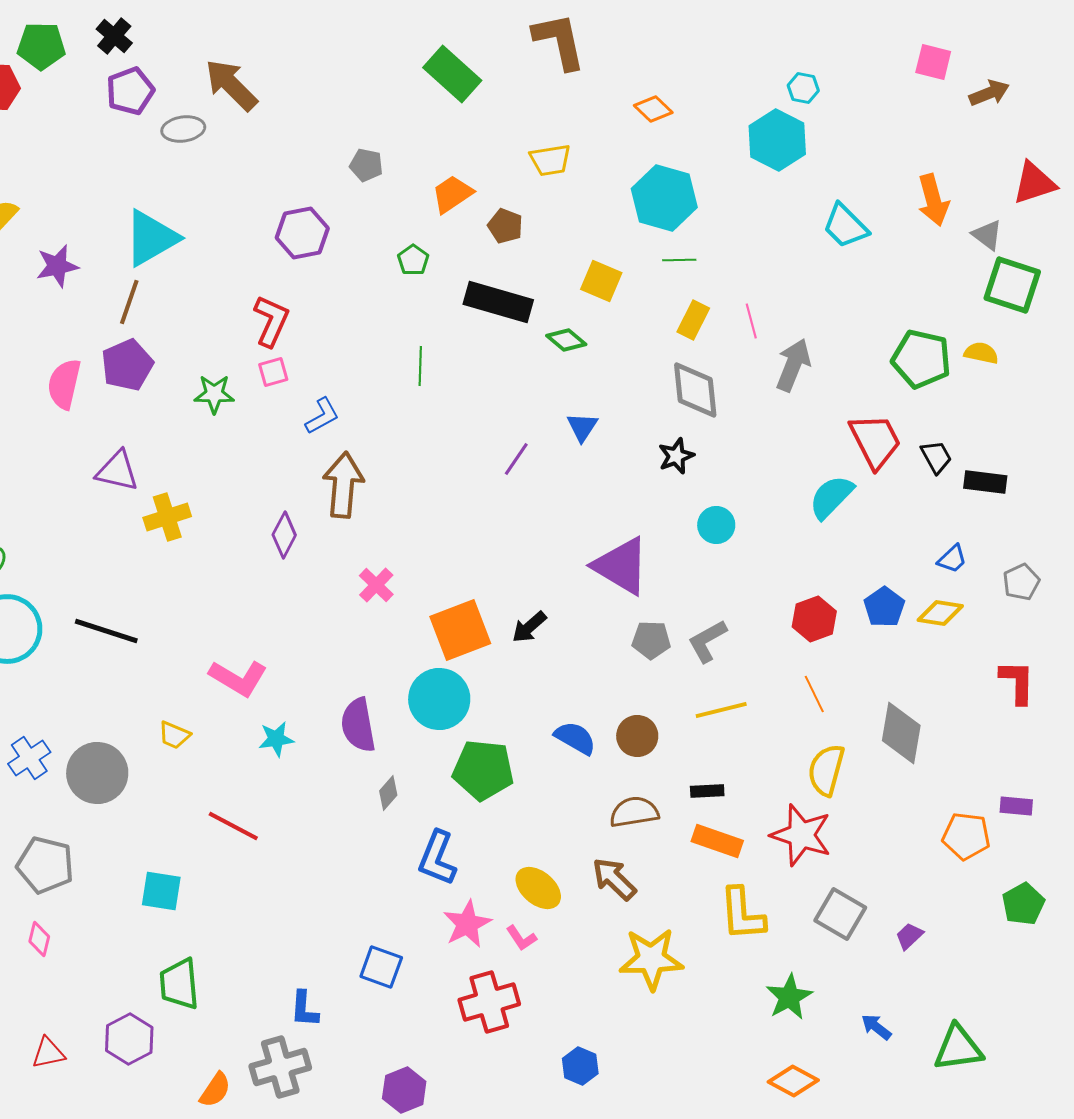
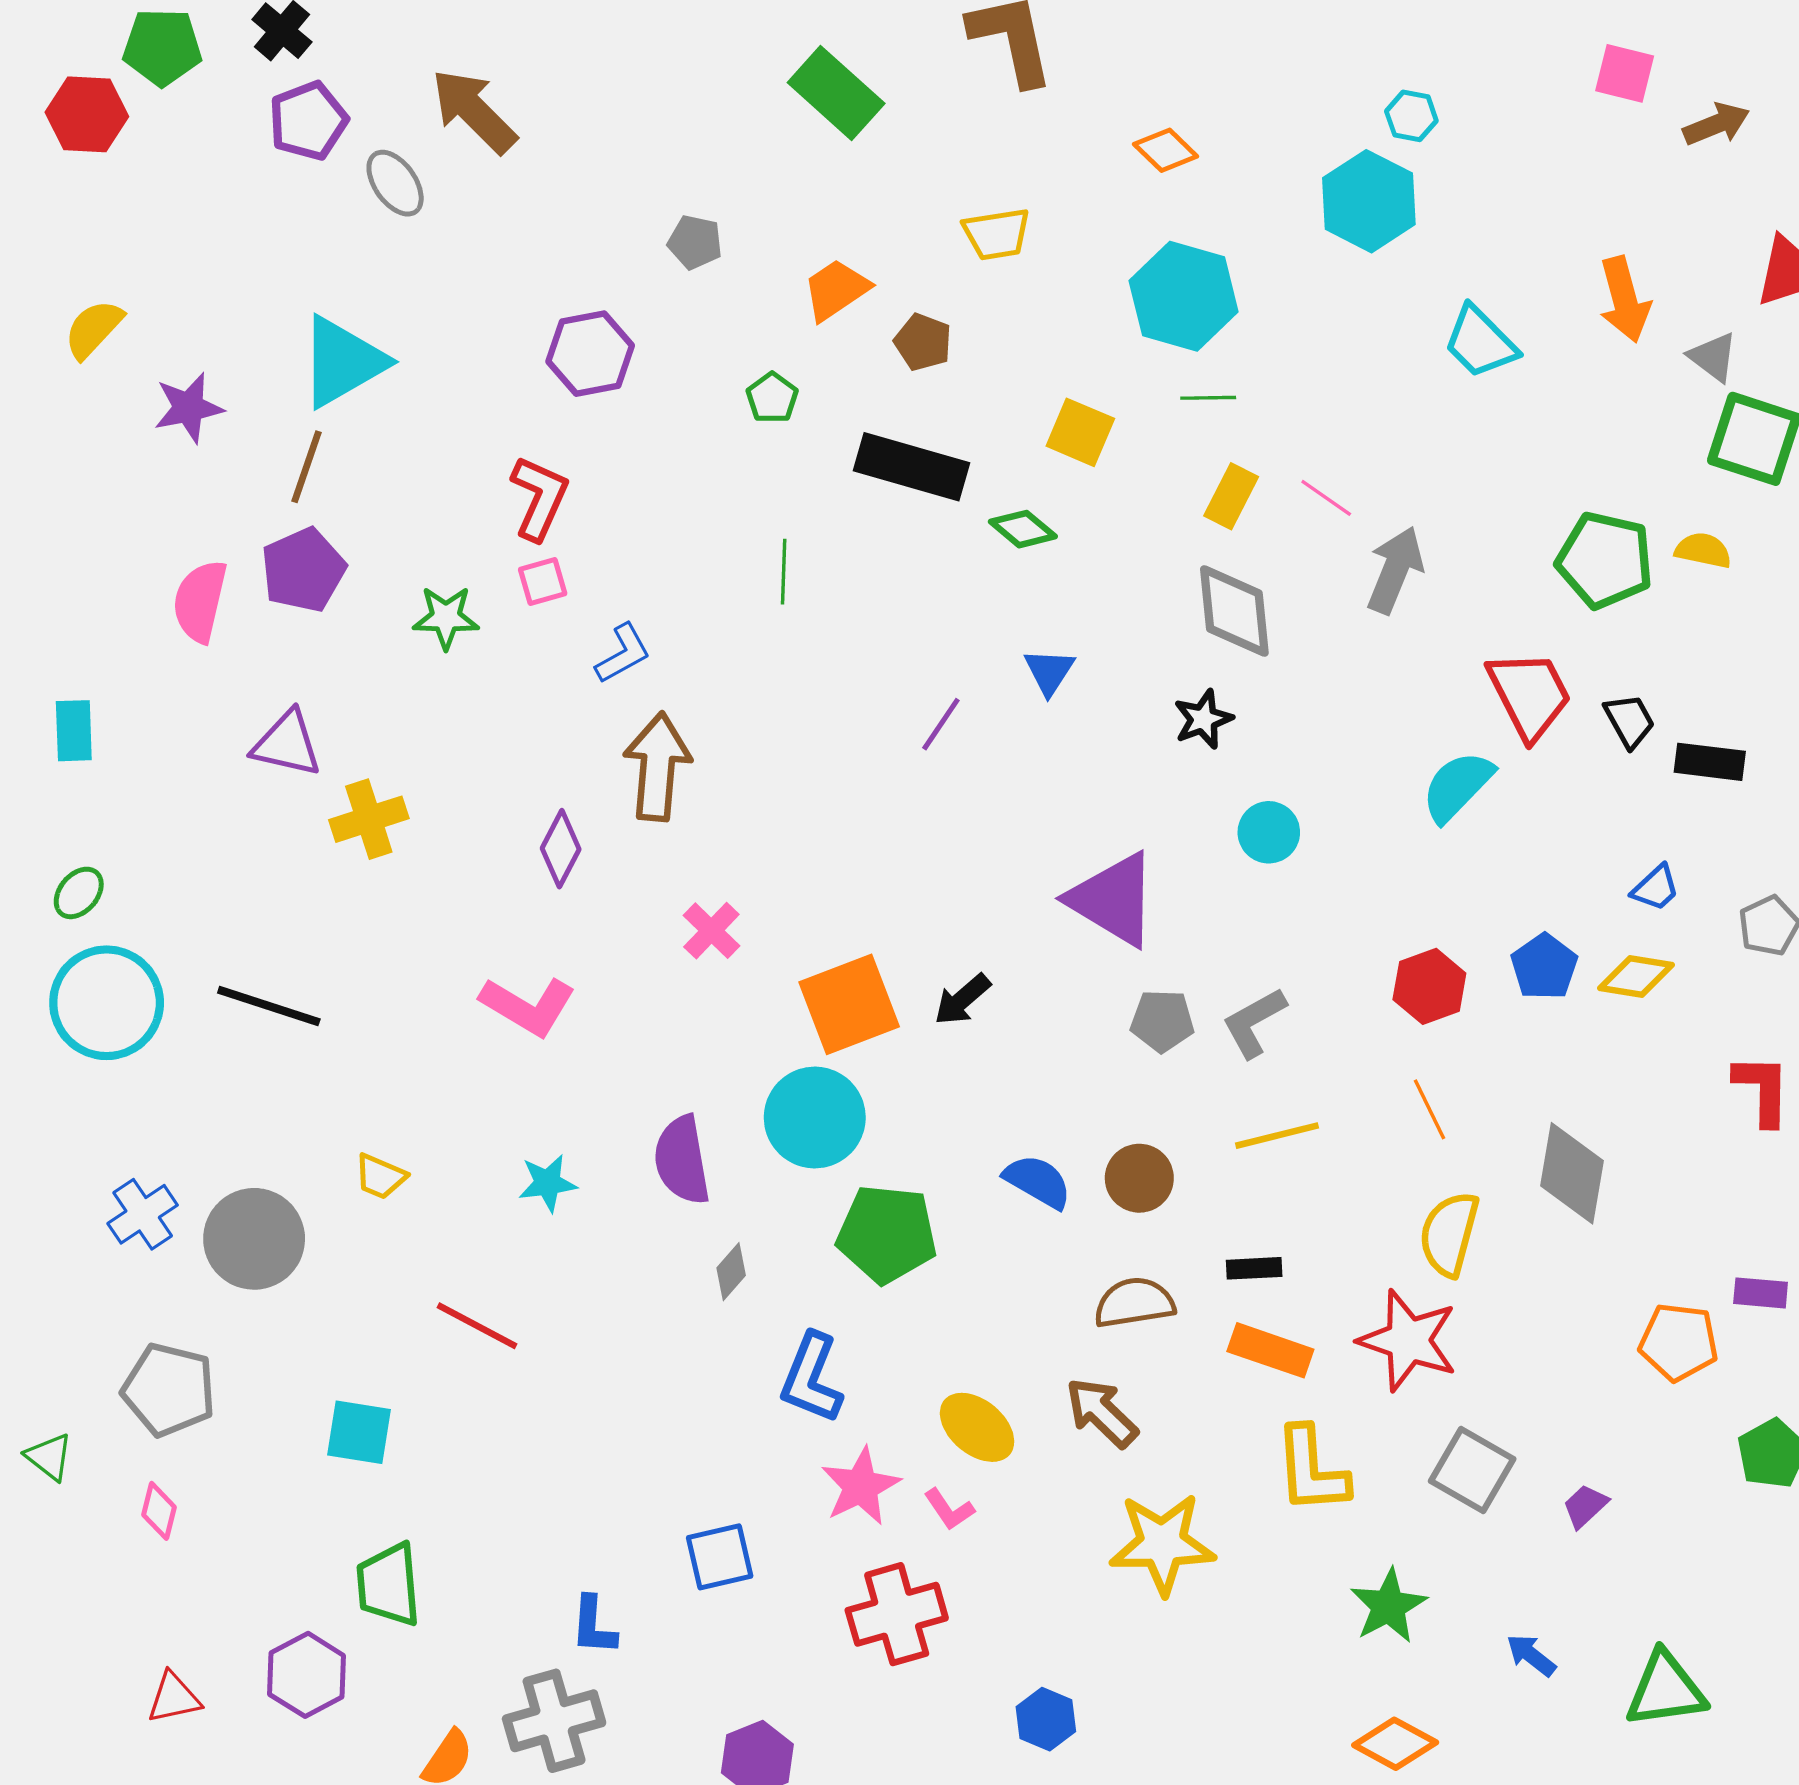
gray ellipse: (183, 129) -> (395, 183), turned 63
pink line: (751, 321) -> (1326, 498), turned -40
pink L-shape: (238, 678) -> (528, 1006), moved
blue square: (381, 967) -> (720, 1557), turned -33

